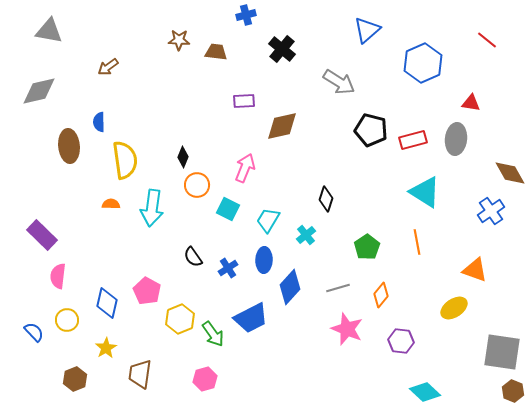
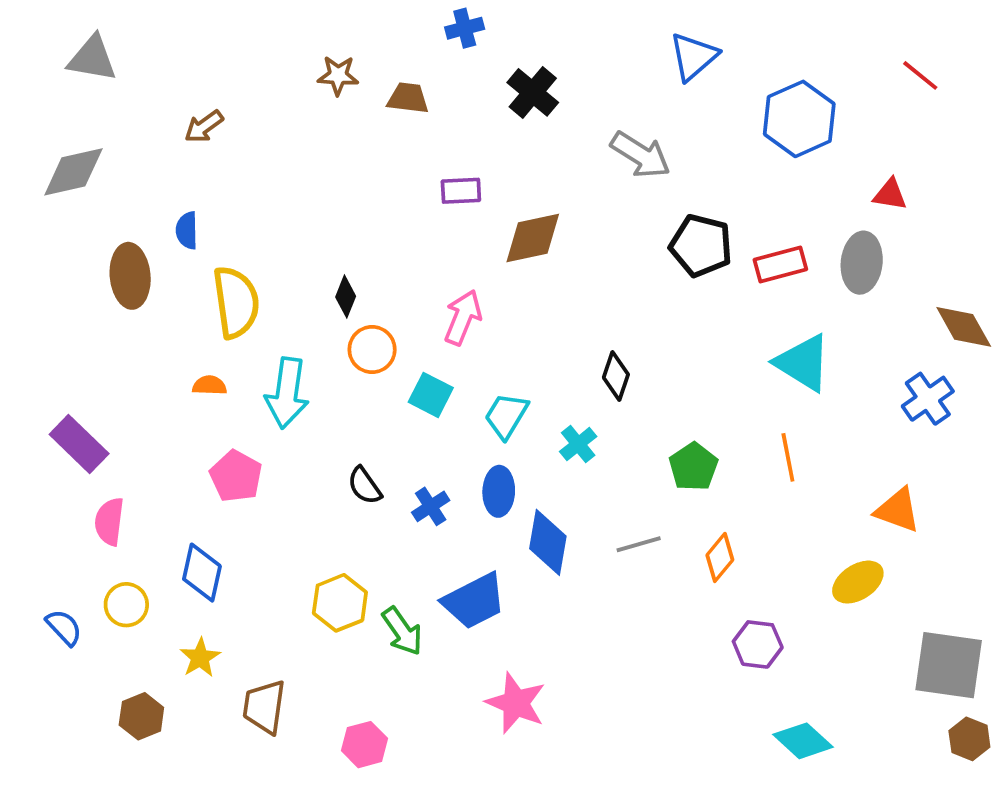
blue diamond: (290, 287) -> (548, 542), turned -32
pink pentagon: (147, 291) -> (236, 476), moved
pink star: (347, 329) -> (516, 703), moved
pink hexagon: (205, 379) -> (365, 745), moved

